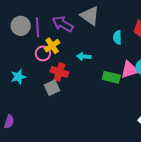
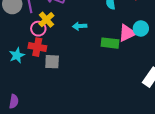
red cross: (59, 72) -> (37, 47), moved
gray square: (52, 88) -> (52, 62), turned 35

